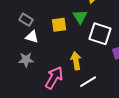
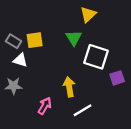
yellow square: (59, 25) -> (35, 40), moved
pink arrow: (54, 78) -> (45, 106), size x0.7

